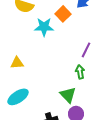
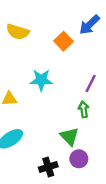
cyan star: (44, 27) -> (41, 80), moved

